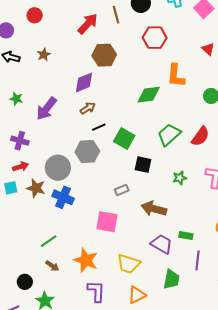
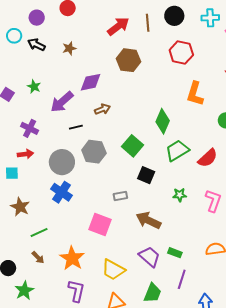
purple diamond: (84, 82) -> (91, 82), moved
green diamond: (149, 95) -> (163, 121), moved, turned -70
black line: (99, 127) -> (76, 127), moved
brown star: (36, 188) -> (20, 207), moved

